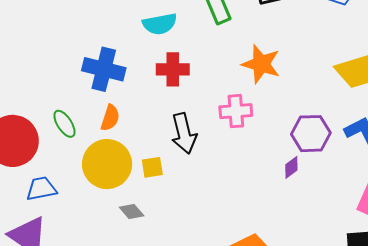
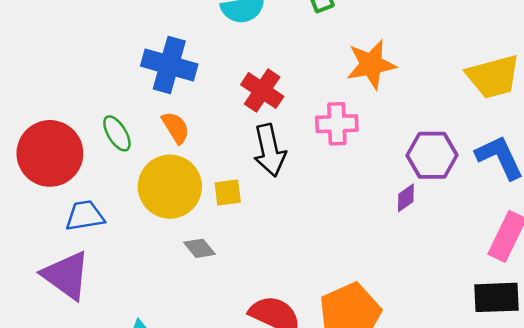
orange star: (261, 64) -> (371, 64), turned -30
red cross: (173, 69) -> (262, 90), moved, turned 32
orange semicircle: (110, 118) -> (176, 128), turned -52

